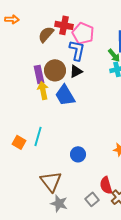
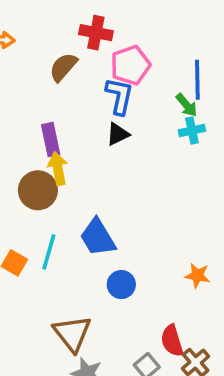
red cross: (64, 25) -> (96, 33), moved
pink pentagon: (83, 33) -> (130, 65), turned 30
brown circle: (55, 70) -> (38, 190), moved
blue trapezoid: (65, 95) -> (98, 237), moved

